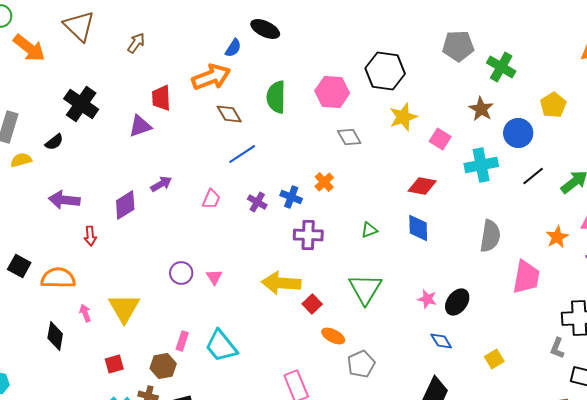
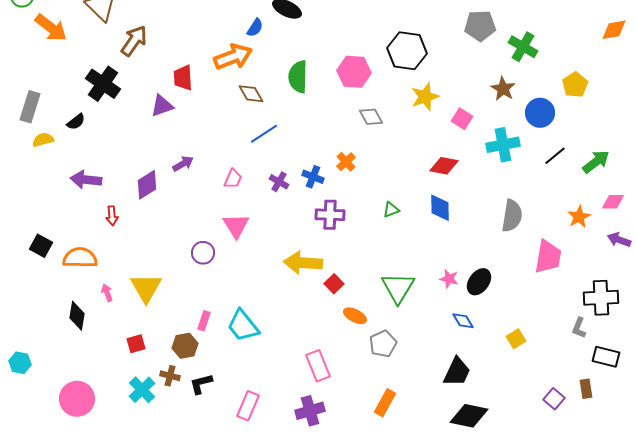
brown arrow: (136, 43) -> (134, 41), moved, size x1.5
pink triangle: (214, 277) -> (236, 226), moved, size x1.6
green triangle: (365, 289) -> (398, 288), moved

